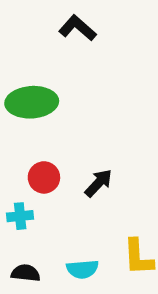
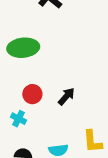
cyan cross: (20, 216) -> (18, 119), turned 35

